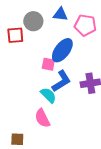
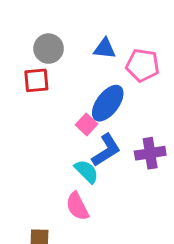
gray circle: (33, 21) -> (49, 49), moved
pink square: (48, 64) -> (86, 124), turned 32

